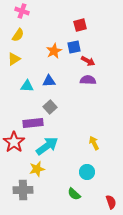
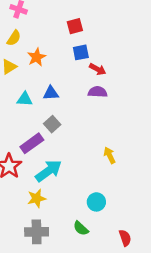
red square: (80, 25) -> (75, 26), moved
orange star: (54, 51) -> (37, 57), moved
purple rectangle: (33, 123) -> (32, 143), turned -30
yellow arrow: (94, 143) -> (110, 155), moved
gray cross: (23, 190) -> (37, 232), moved

